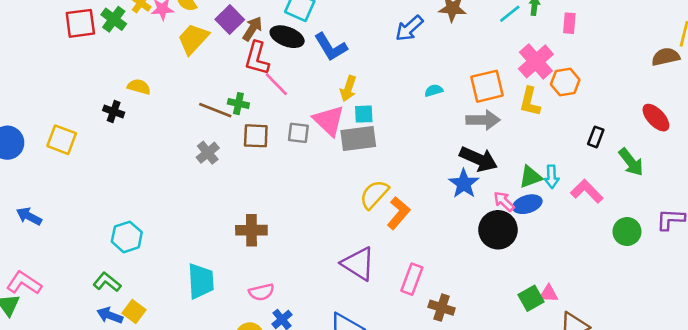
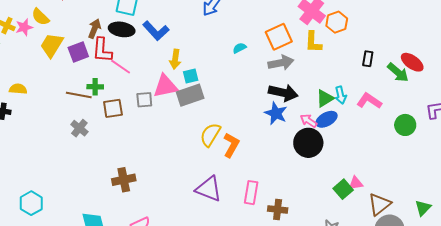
purple square: (230, 19) -> (78, 52), moved, turned 35
red ellipse: (656, 118) -> (412, 62), moved
pink triangle: (329, 121) -> (165, 86), turned -44

